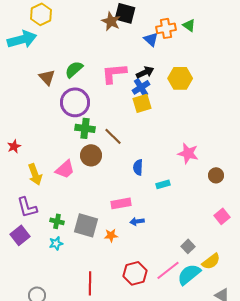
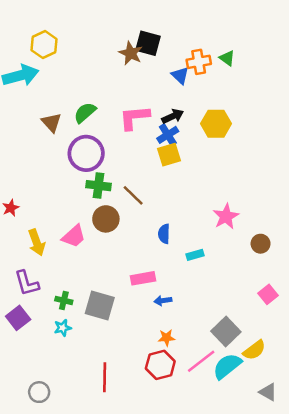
pink star: (188, 153) -> (226, 216), turned 30
orange star: (111, 235) -> (167, 338), moved
gray square: (188, 246) -> (226, 331), size x1.6

